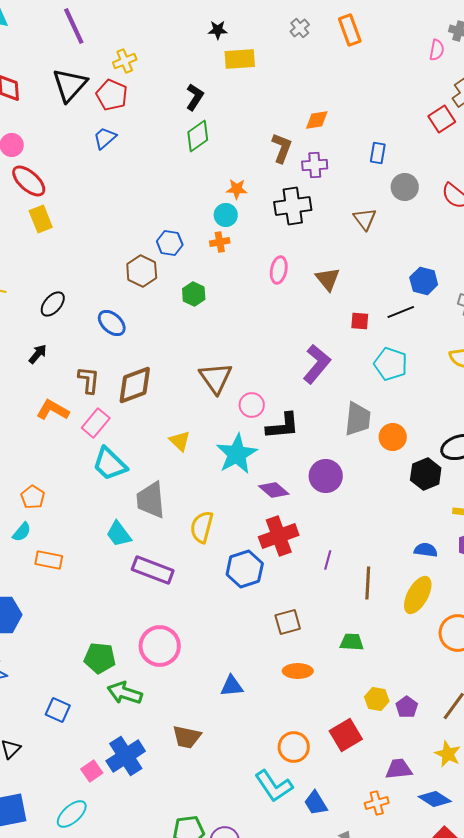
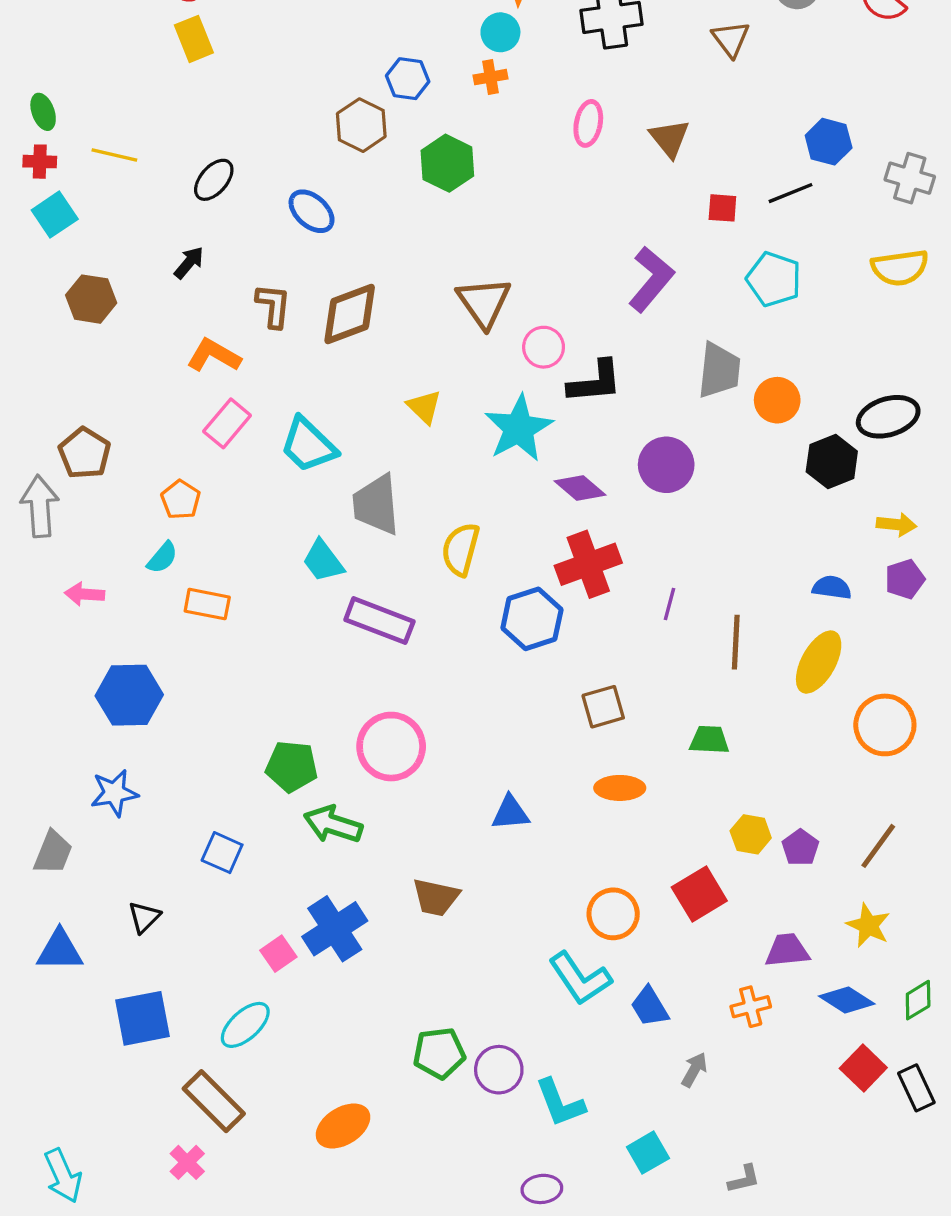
green hexagon: (194, 294) -> (447, 163), size x1.4
pink rectangle: (96, 423) -> (227, 423), moved

